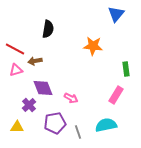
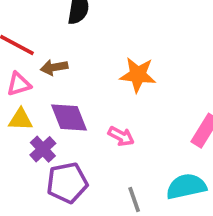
orange star: (93, 46) -> (138, 75), moved
purple pentagon: (55, 123) -> (67, 183), moved
yellow triangle: (17, 127) -> (21, 119), moved

